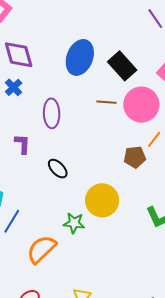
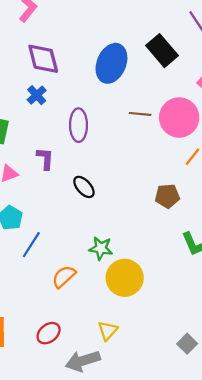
black rectangle: (122, 66) -> (162, 51), moved
brown pentagon: (135, 157) -> (167, 196), moved
yellow circle: (102, 200) -> (125, 278), moved
orange semicircle: (41, 249) -> (64, 277), size x0.7

